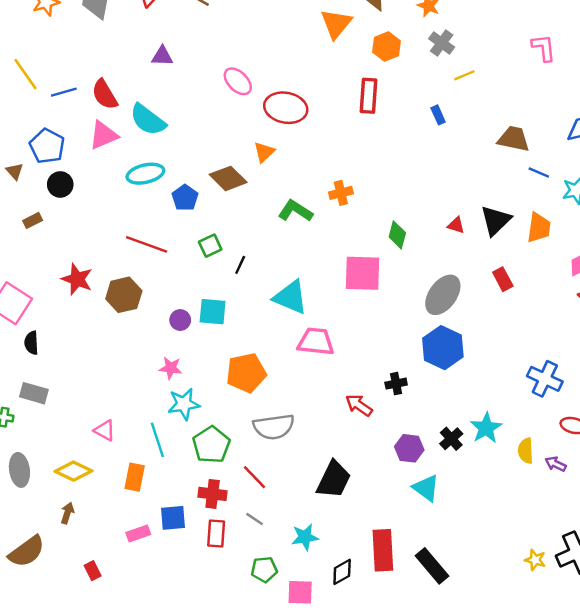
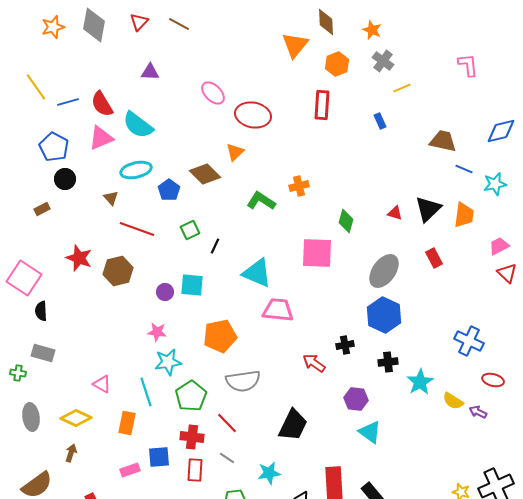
brown triangle: (15, 171) -> (111, 198), moved
black cross: (451, 439) -> (388, 362), moved, turned 36
yellow semicircle: (526, 451) -> (453, 401), turned -55

